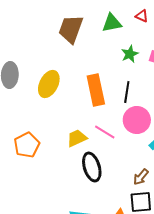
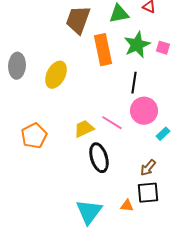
green star: (130, 54) -> (137, 45), size x1.5
orange rectangle: (96, 90) -> (103, 50), moved

